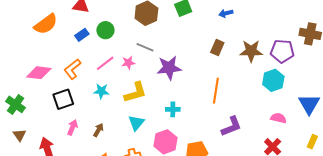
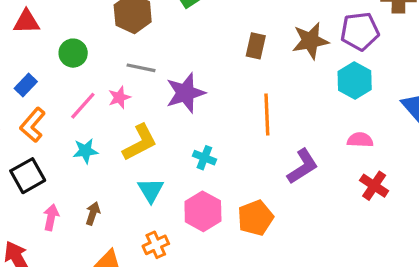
blue rectangle: (82, 35) -> (26, 85), moved
cyan cross: (173, 109) -> (204, 158), turned 32
pink semicircle: (278, 118) -> (360, 140), moved

